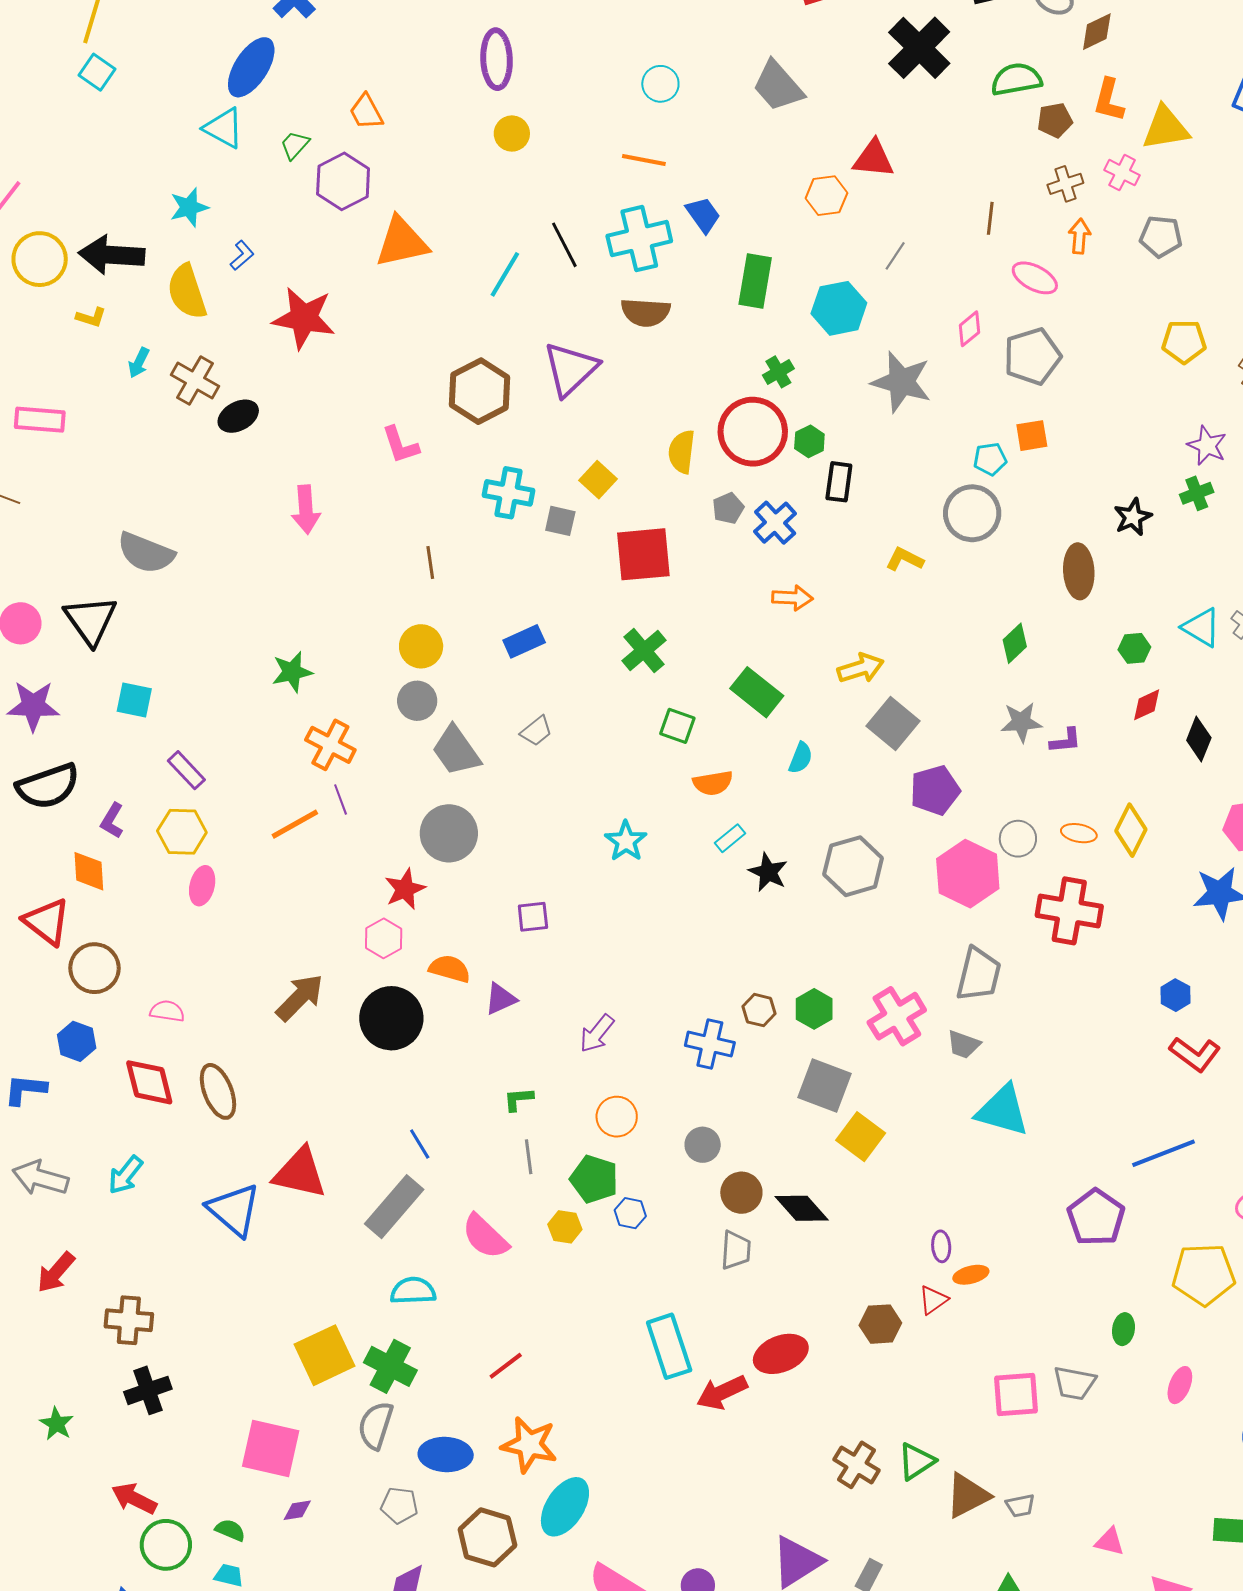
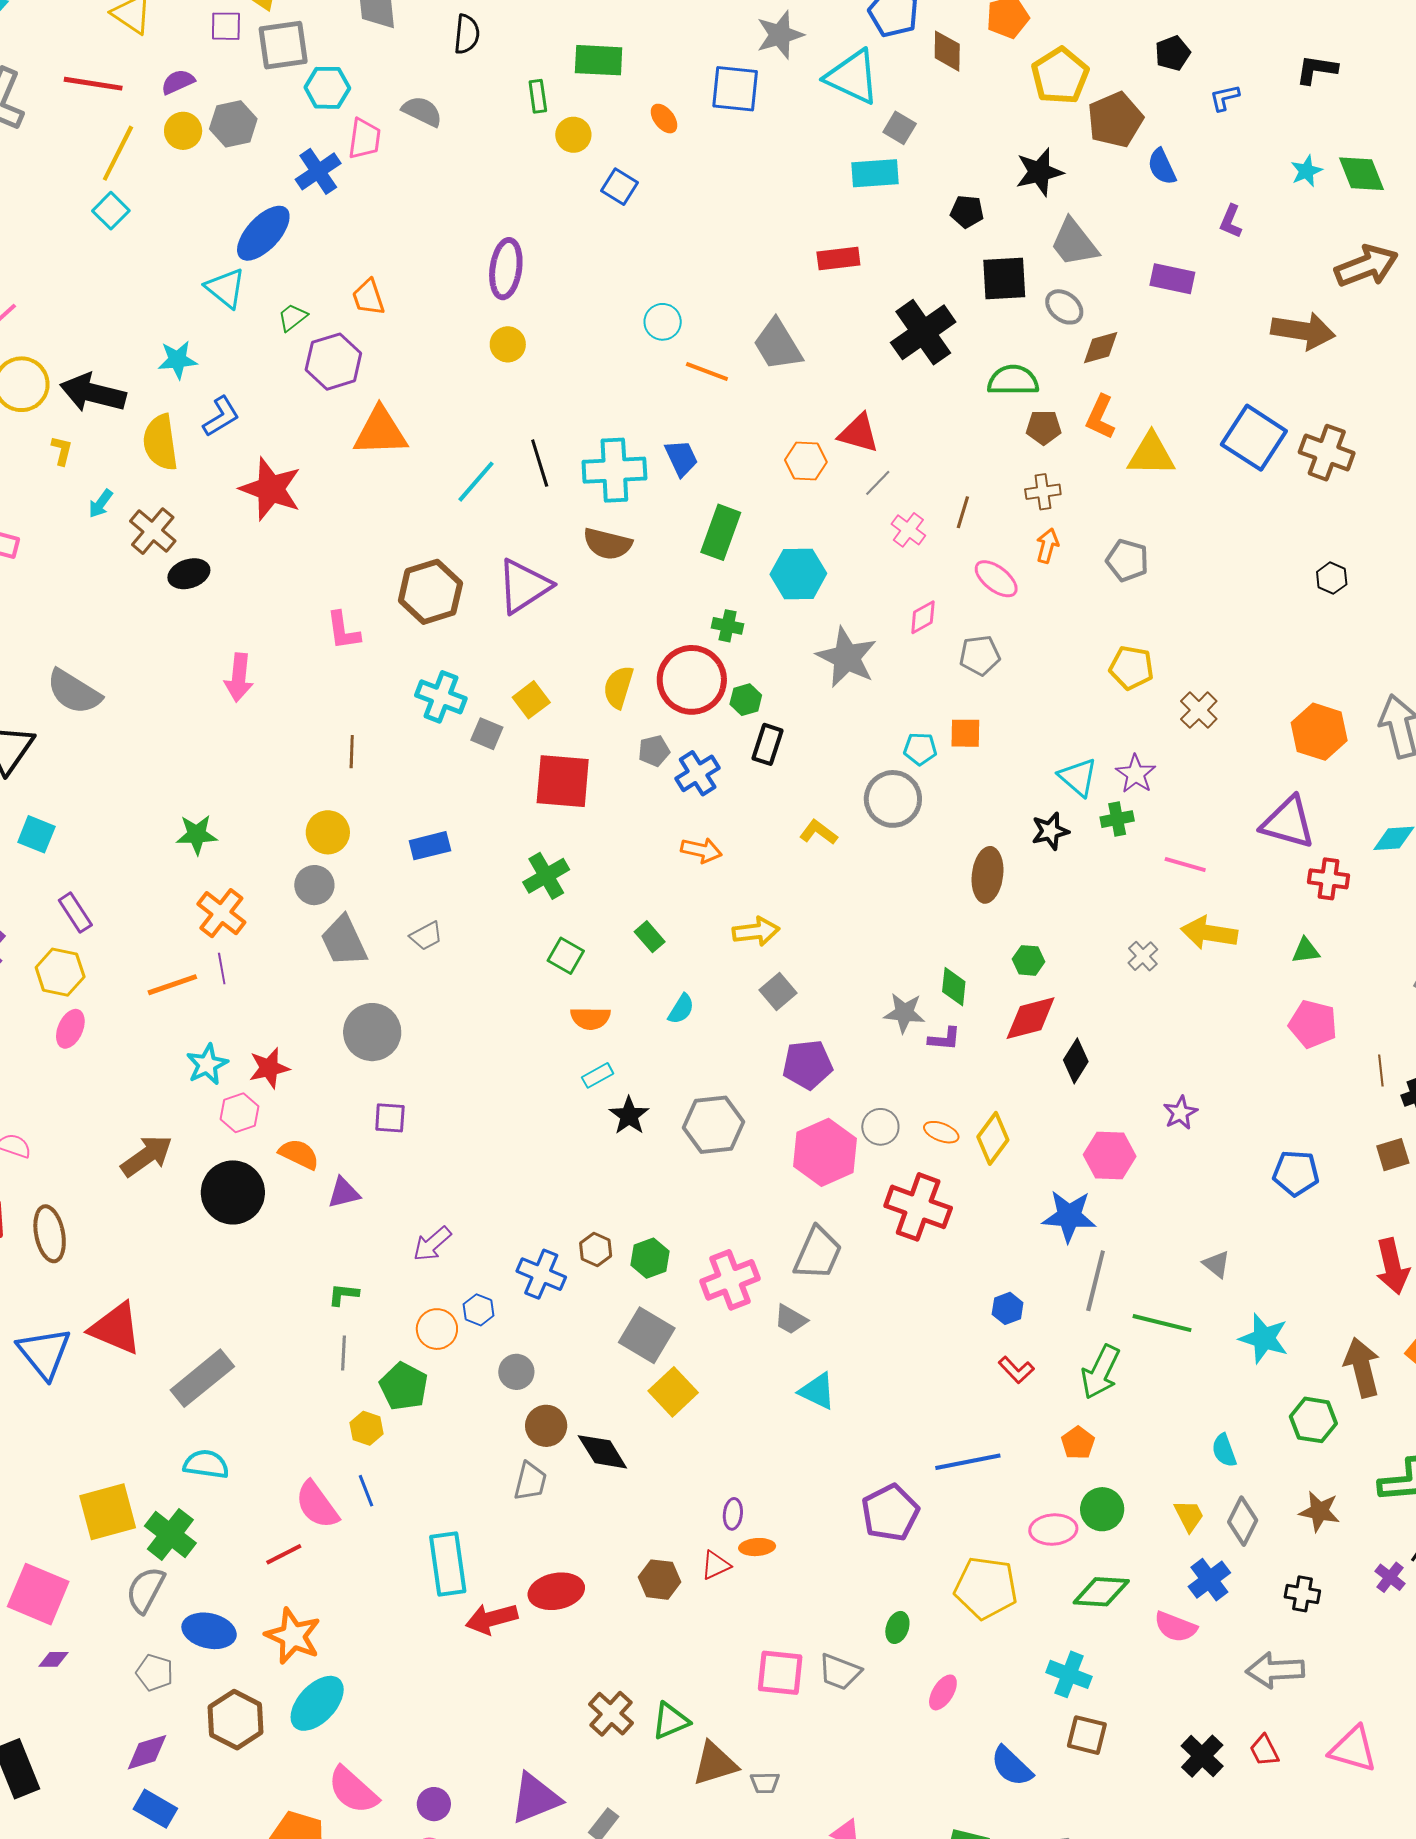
orange line: (644, 160) -> (707, 372), moved
pink cross: (1122, 173) -> (908, 530), moved
blue L-shape: (242, 255) -> (221, 416), size x1.4
gray line: (895, 256) -> (878, 483), moved
yellow L-shape: (91, 317) -> (62, 451), turned -104
gray pentagon: (1032, 356) -> (980, 655), size x0.7
green cross: (778, 372) -> (728, 626), turned 32
cyan triangle: (1201, 627) -> (1078, 777), moved
green diamond: (1015, 643) -> (954, 987), moved, turned -51
green rectangle: (757, 692) -> (650, 937), size x0.6
red diamond: (1147, 705) -> (1031, 1018), size x1.6
gray square: (893, 723) -> (778, 992), size x0.7
gray circle: (449, 833) -> (372, 1032), moved
cyan star: (626, 841) -> (207, 1064), moved
red L-shape: (1195, 1054) -> (1016, 1370), size x0.7
cyan triangle: (1003, 1110) -> (817, 1391), size x0.7
blue line: (420, 1144) -> (366, 1491), moved
blue hexagon: (630, 1213) -> (479, 1310), moved
pink semicircle: (485, 1237) -> (317, 1505), moved

